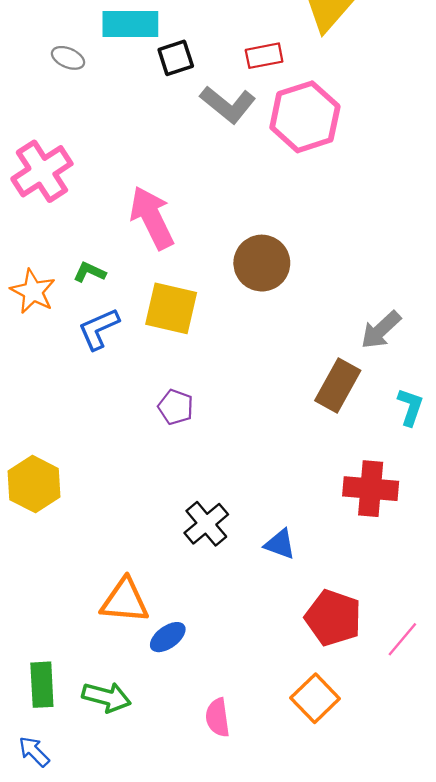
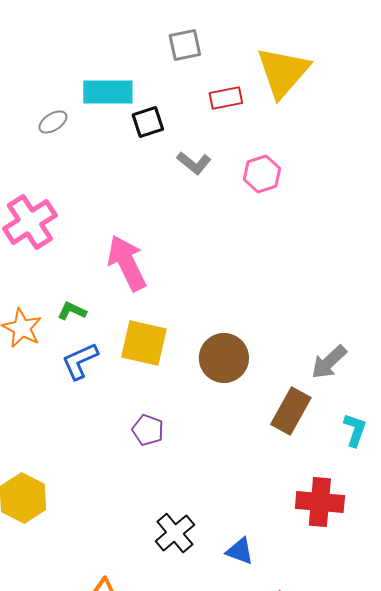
red rectangle: (264, 56) -> (226, 98), moved
gray ellipse: (68, 58) -> (53, 122), turned -56
gray L-shape: (228, 104) -> (194, 163), size x0.7
pink hexagon: (305, 117) -> (262, 174), size x0.6
brown circle: (262, 263) -> (224, 358), moved

